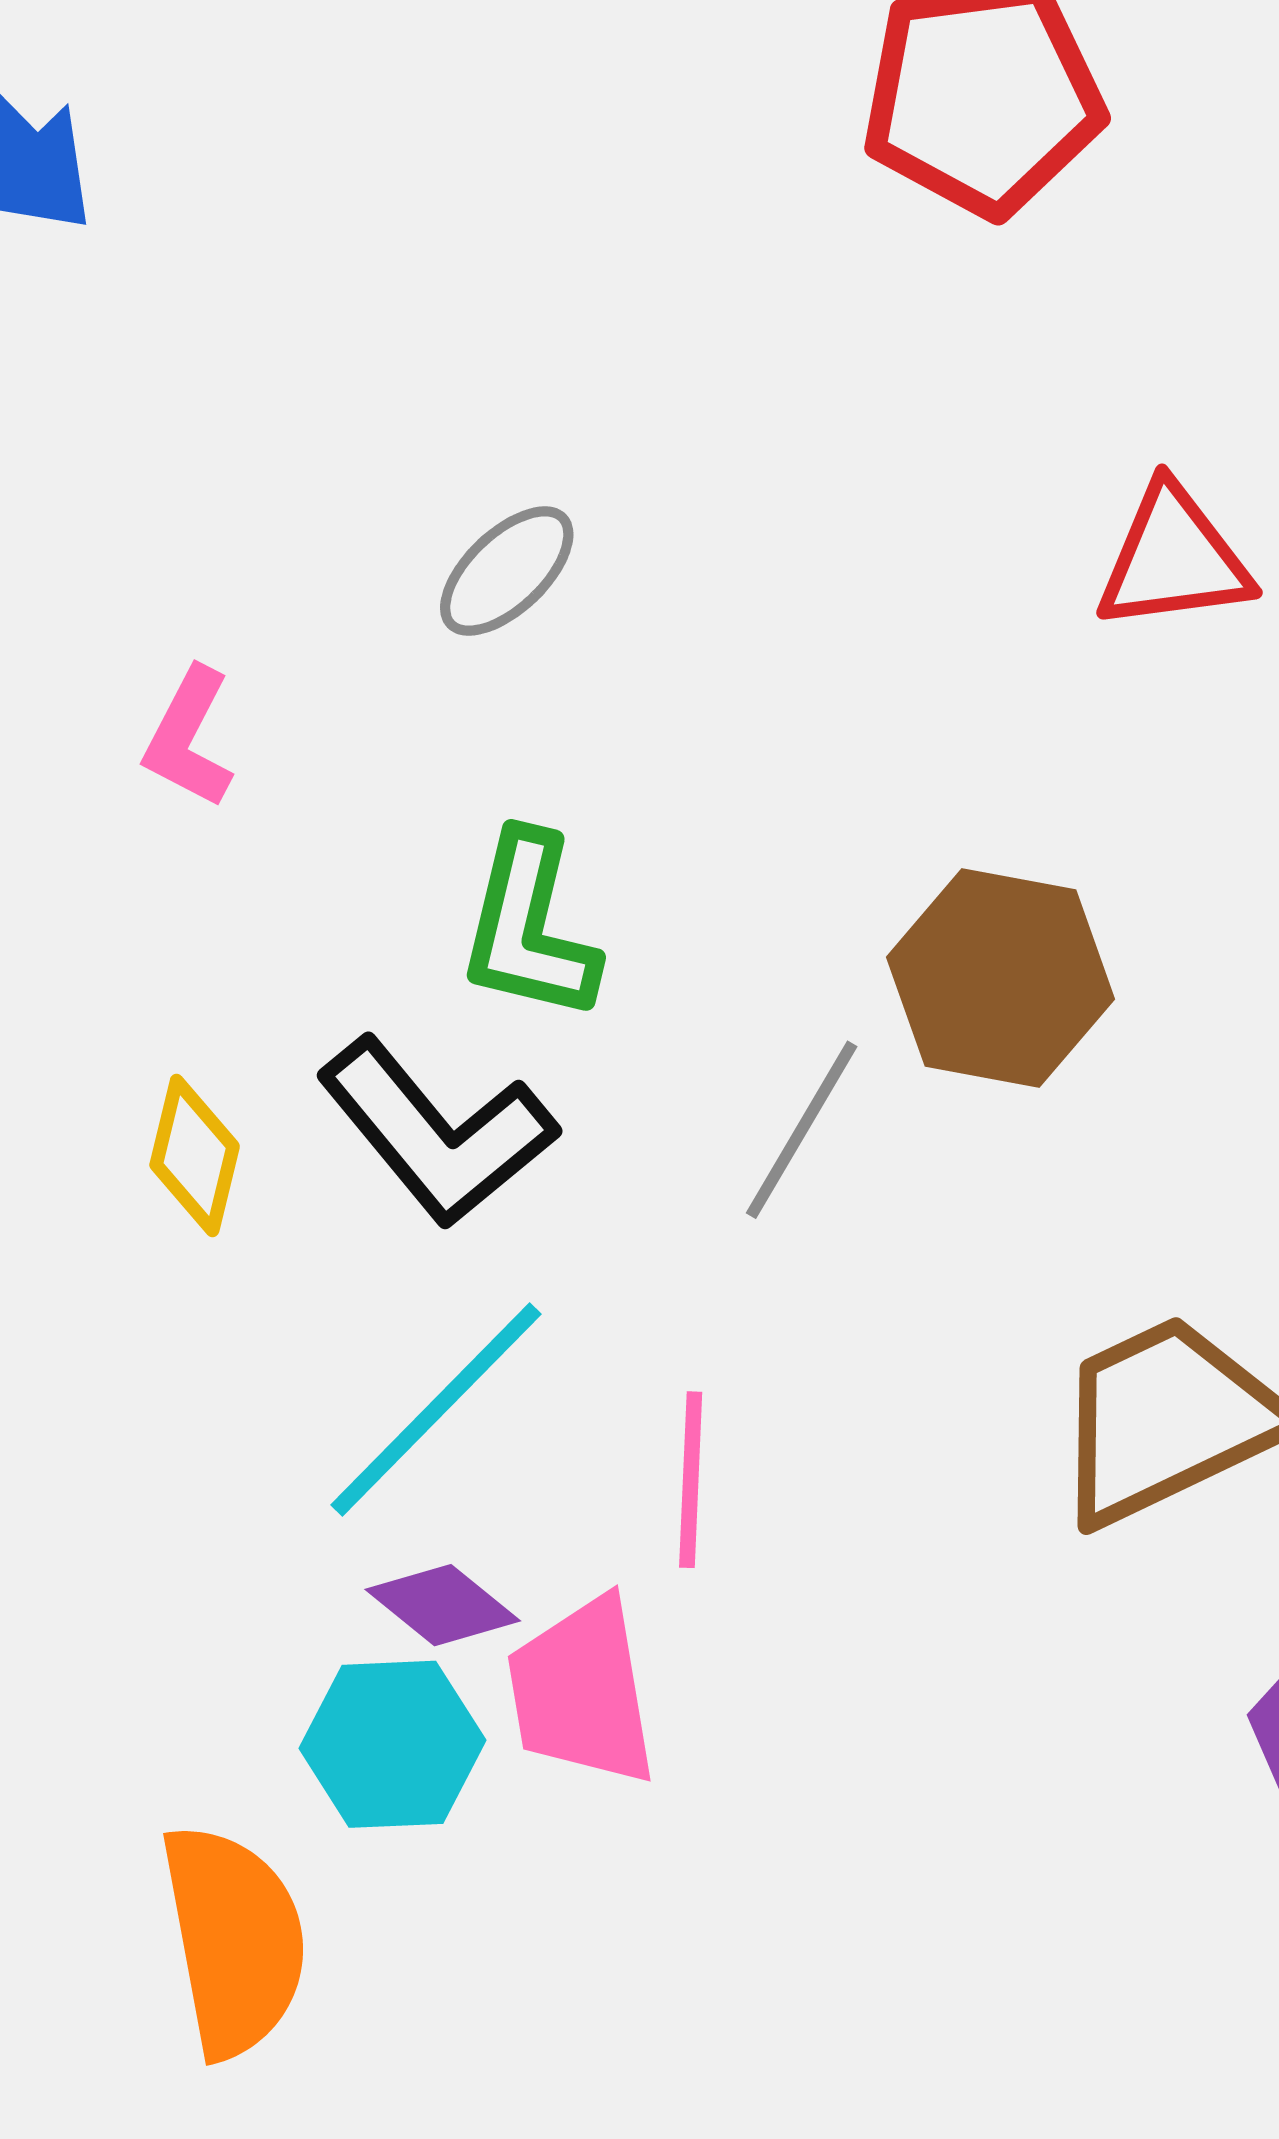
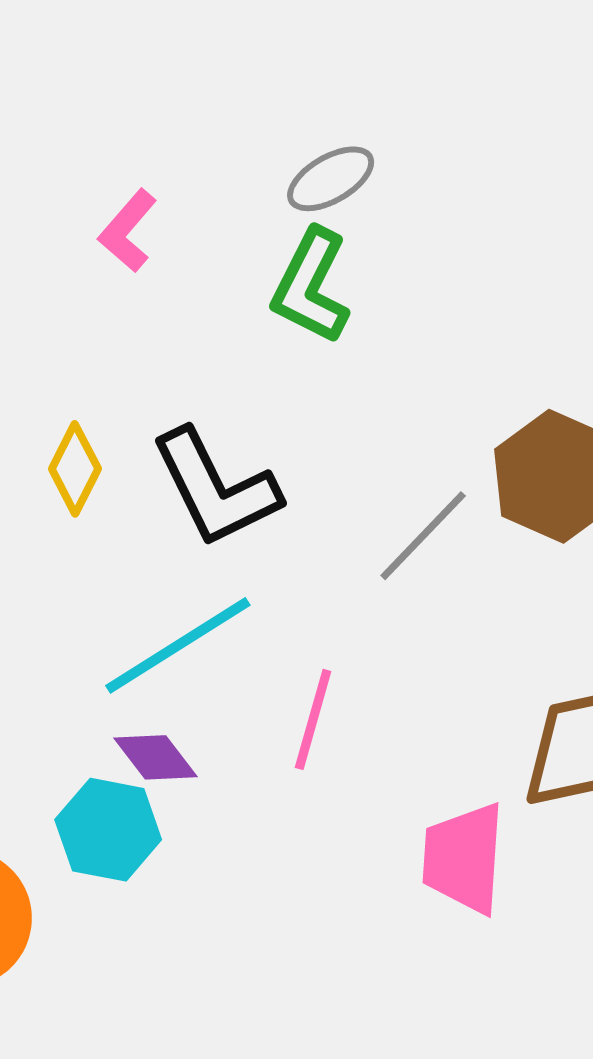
green L-shape: (529, 927) -> (311, 286), moved
pink trapezoid: (582, 1692) -> (464, 858), moved

